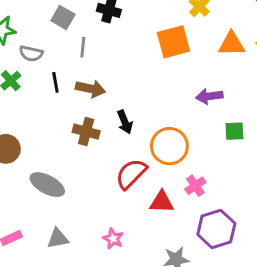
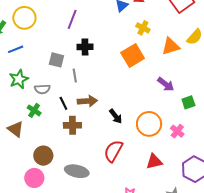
purple arrow: (209, 96) -> (166, 84), turned -120
brown cross: (86, 132) -> (72, 125), moved
red semicircle: (131, 174) -> (113, 151), moved
pink cross: (195, 186) -> (177, 131), moved

